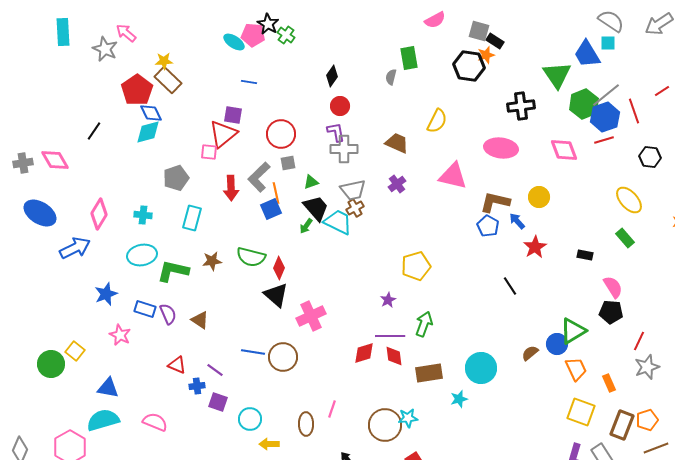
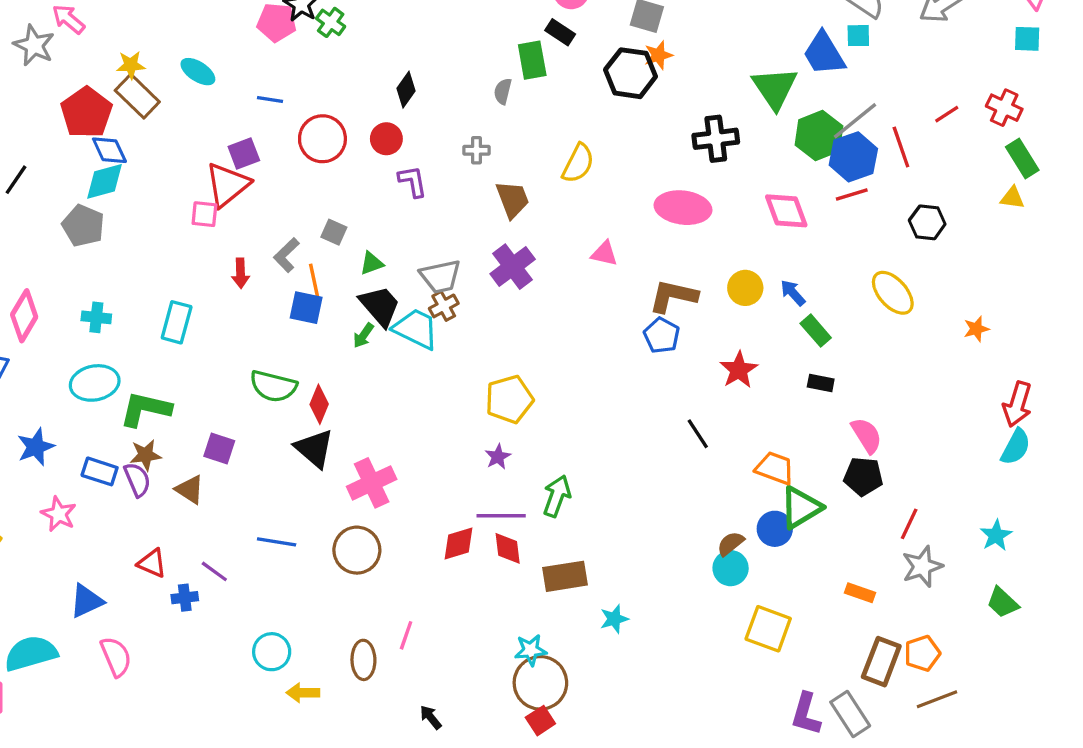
black rectangle: (495, 41) -> (560, 32), moved
cyan ellipse: (234, 42) -> (198, 72), moved
red circle: (340, 106) -> (386, 139), moved
purple square: (233, 115) -> (244, 154), turned -30
red circle: (281, 134) -> (322, 139), moved
brown trapezoid: (397, 143) -> (513, 199), turned 45
gray cross: (344, 149) -> (477, 150), moved, size x0.6
gray square: (288, 163) -> (334, 232), turned 35
pink triangle: (453, 176) -> (604, 253), size x0.6
gray L-shape: (259, 177) -> (286, 255), size x0.7
gray pentagon: (176, 178) -> (83, 226), moved, turned -30
purple cross: (397, 184) -> (513, 267), size x1.5
red arrow: (231, 188) -> (241, 273), size x0.7
blue square: (271, 209) -> (306, 308), turned 35
blue arrow: (517, 221) -> (793, 293), moved
green rectangle: (625, 238) -> (816, 331), moved
brown star: (212, 261) -> (145, 455), moved
yellow pentagon: (416, 266) -> (509, 399), moved
brown circle: (283, 357) -> (357, 550), moved
cyan circle: (481, 368) -> (731, 568), moved, size x0.7
orange trapezoid: (576, 369) -> (775, 468), moved, turned -45
orange rectangle: (609, 383) -> (860, 593), turned -48
blue triangle: (108, 388) -> (86, 601), moved, turned -35
purple square: (218, 402) -> (219, 448), moved
yellow square: (581, 412) -> (768, 629), moved
pink semicircle: (155, 422) -> (116, 657), turned 45
brown circle: (385, 425) -> (540, 683), moved

